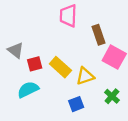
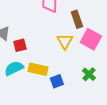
yellow rectangle: (60, 67) -> (38, 69), moved, turned -30
yellow triangle: (85, 76) -> (65, 41), moved, turned -42

